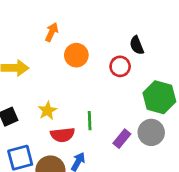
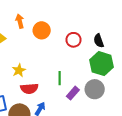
orange arrow: (52, 32) -> (20, 21), moved, turned -40
black semicircle: (137, 45) -> (99, 41), moved
green line: (90, 121) -> (60, 78), moved

